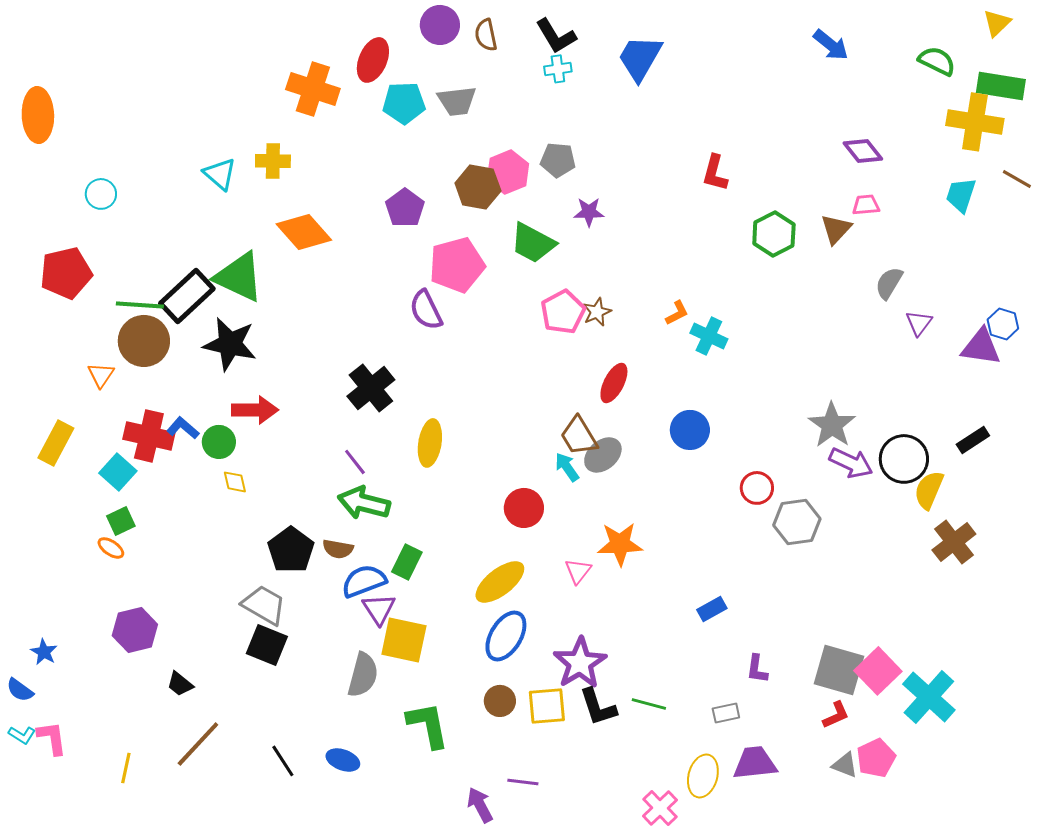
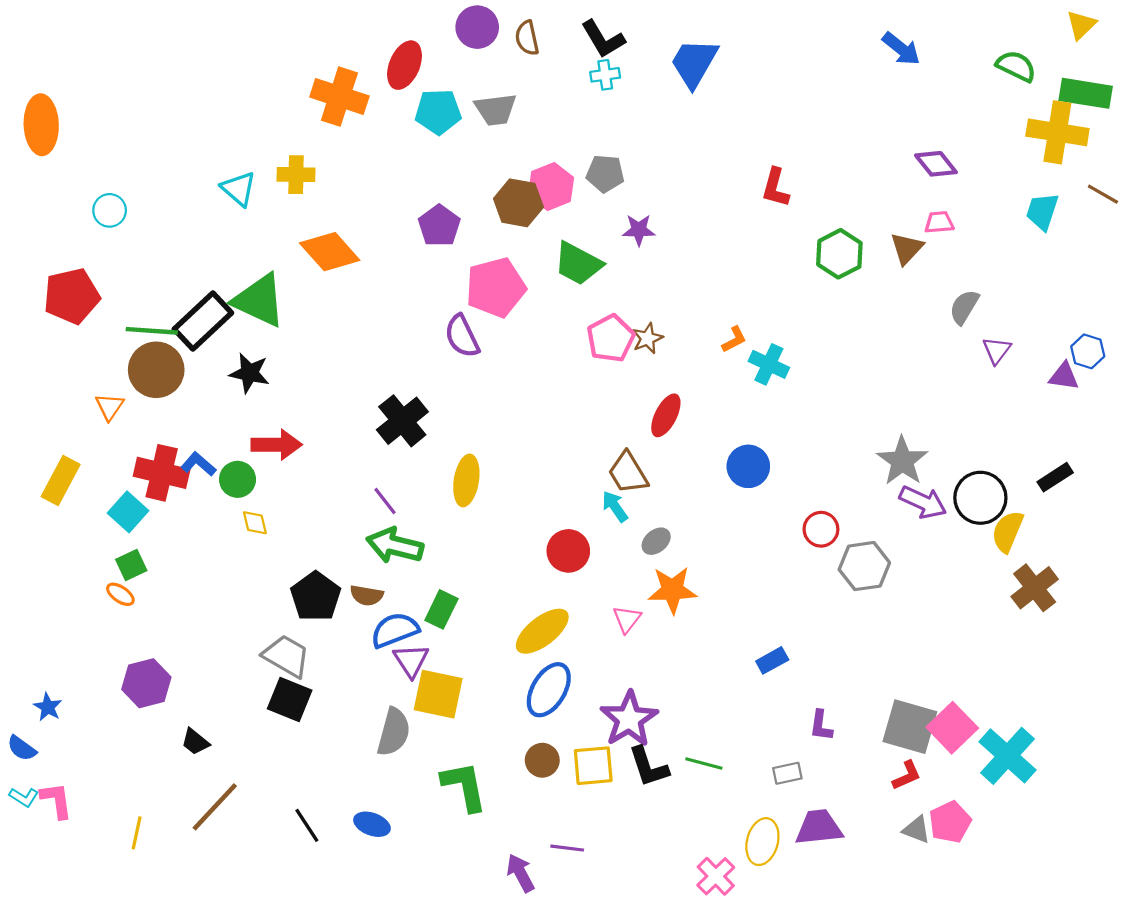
black star: (230, 344) -> (249, 373), size x0.7
purple triangle: (981, 347) -> (1064, 376), size x0.7
gray ellipse: (603, 455) -> (656, 541), moved, size x0.7

